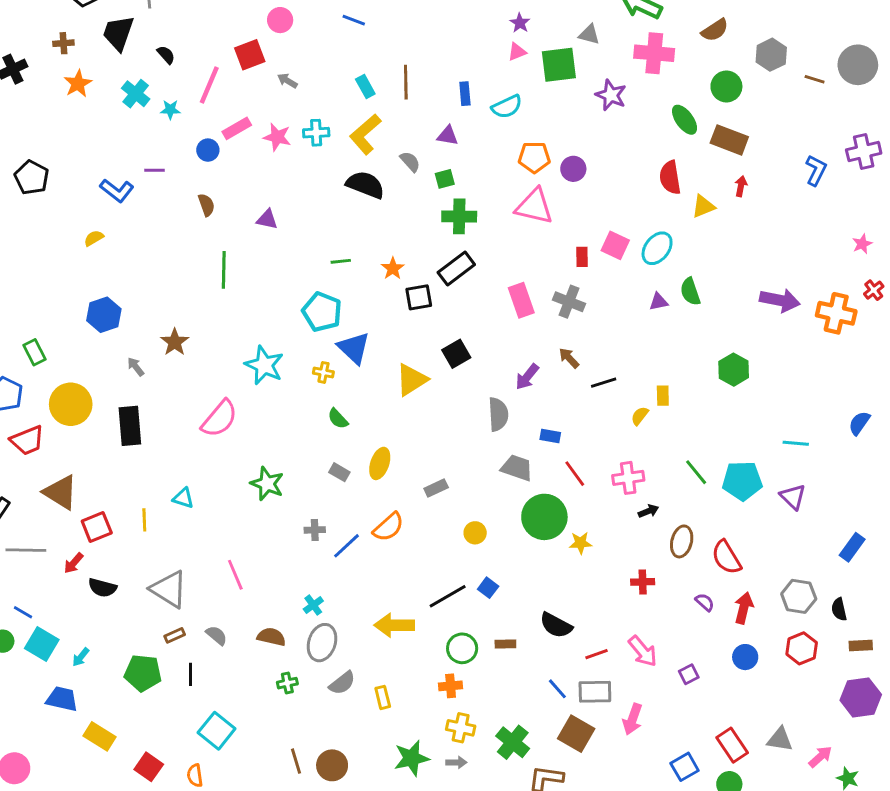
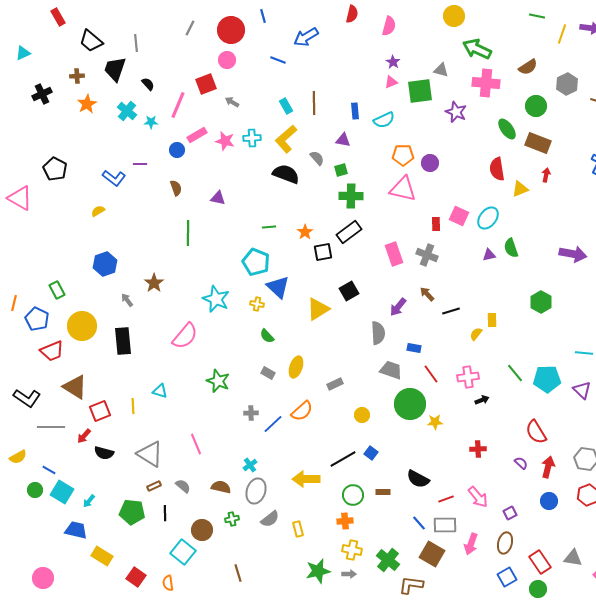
brown ellipse: (682, 541) -> (505, 543), moved
brown circle: (332, 765) -> (202, 530), moved

